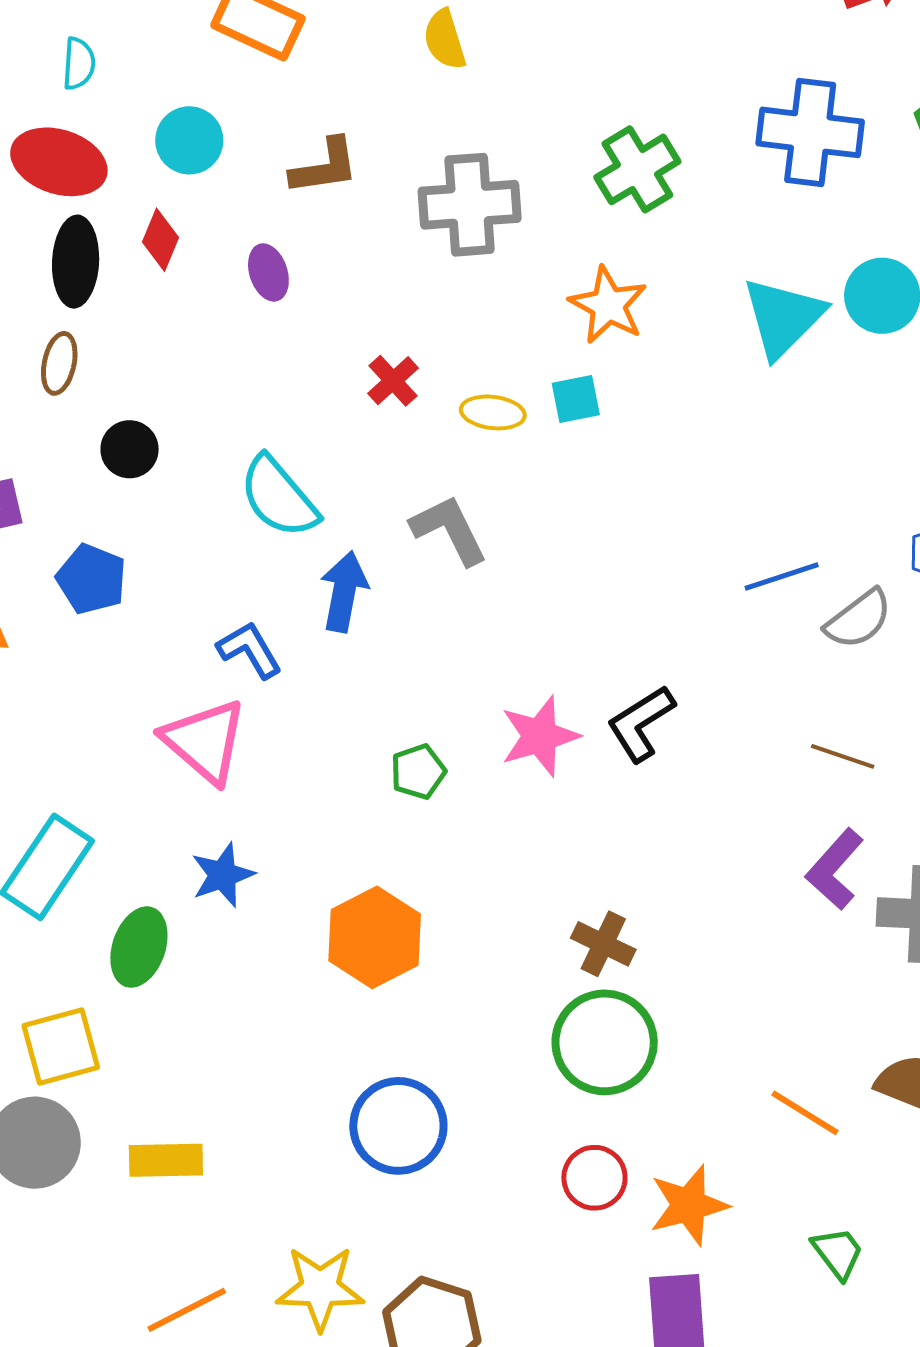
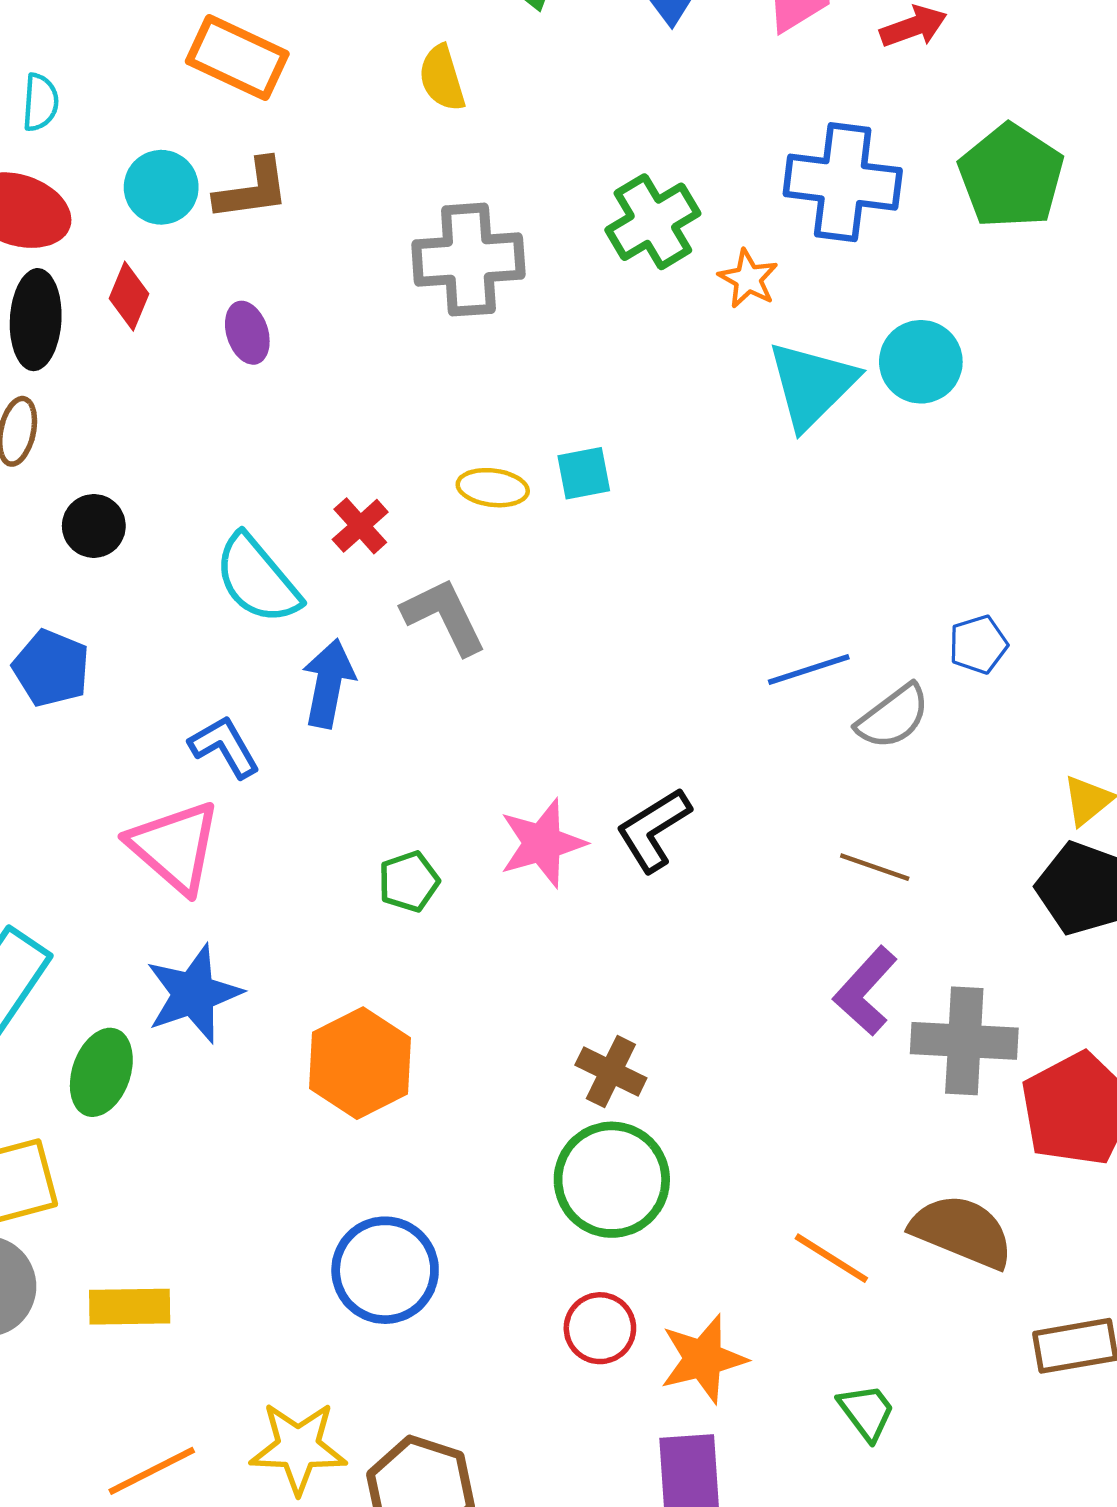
brown L-shape: (325, 167) -> (252, 190), moved
orange star: (608, 305) -> (748, 279), moved, size x0.7
red cross: (393, 381) -> (360, 526), moved
blue star: (223, 875) -> (194, 994), size x1.4

